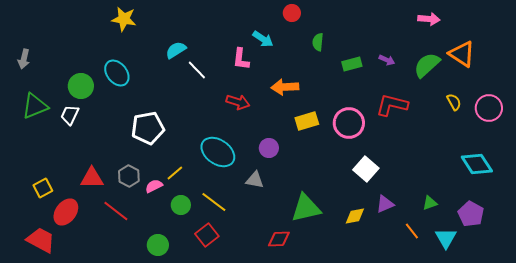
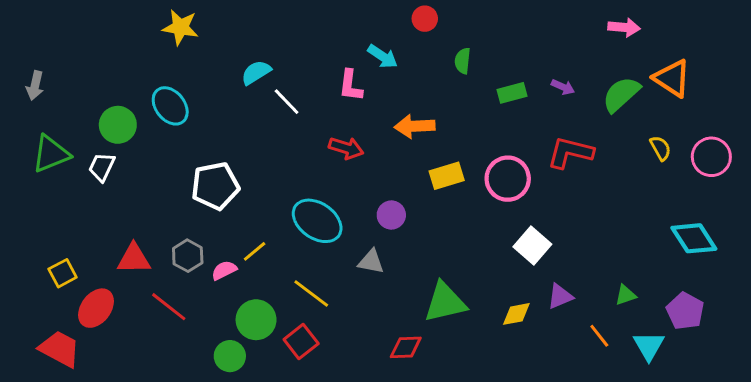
green circle: (181, 205) -> (256, 320), moved, size x1.4

